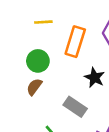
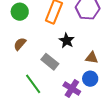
green circle: (38, 61) -> (20, 12), moved

